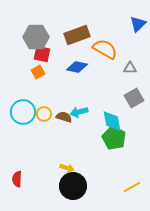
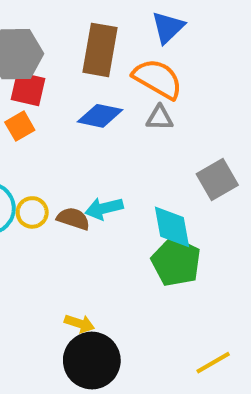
blue triangle: (138, 24) -> (168, 27), moved
brown rectangle: (77, 35) -> (100, 50), turned -60
gray triangle: (130, 68) -> (160, 118), moved

